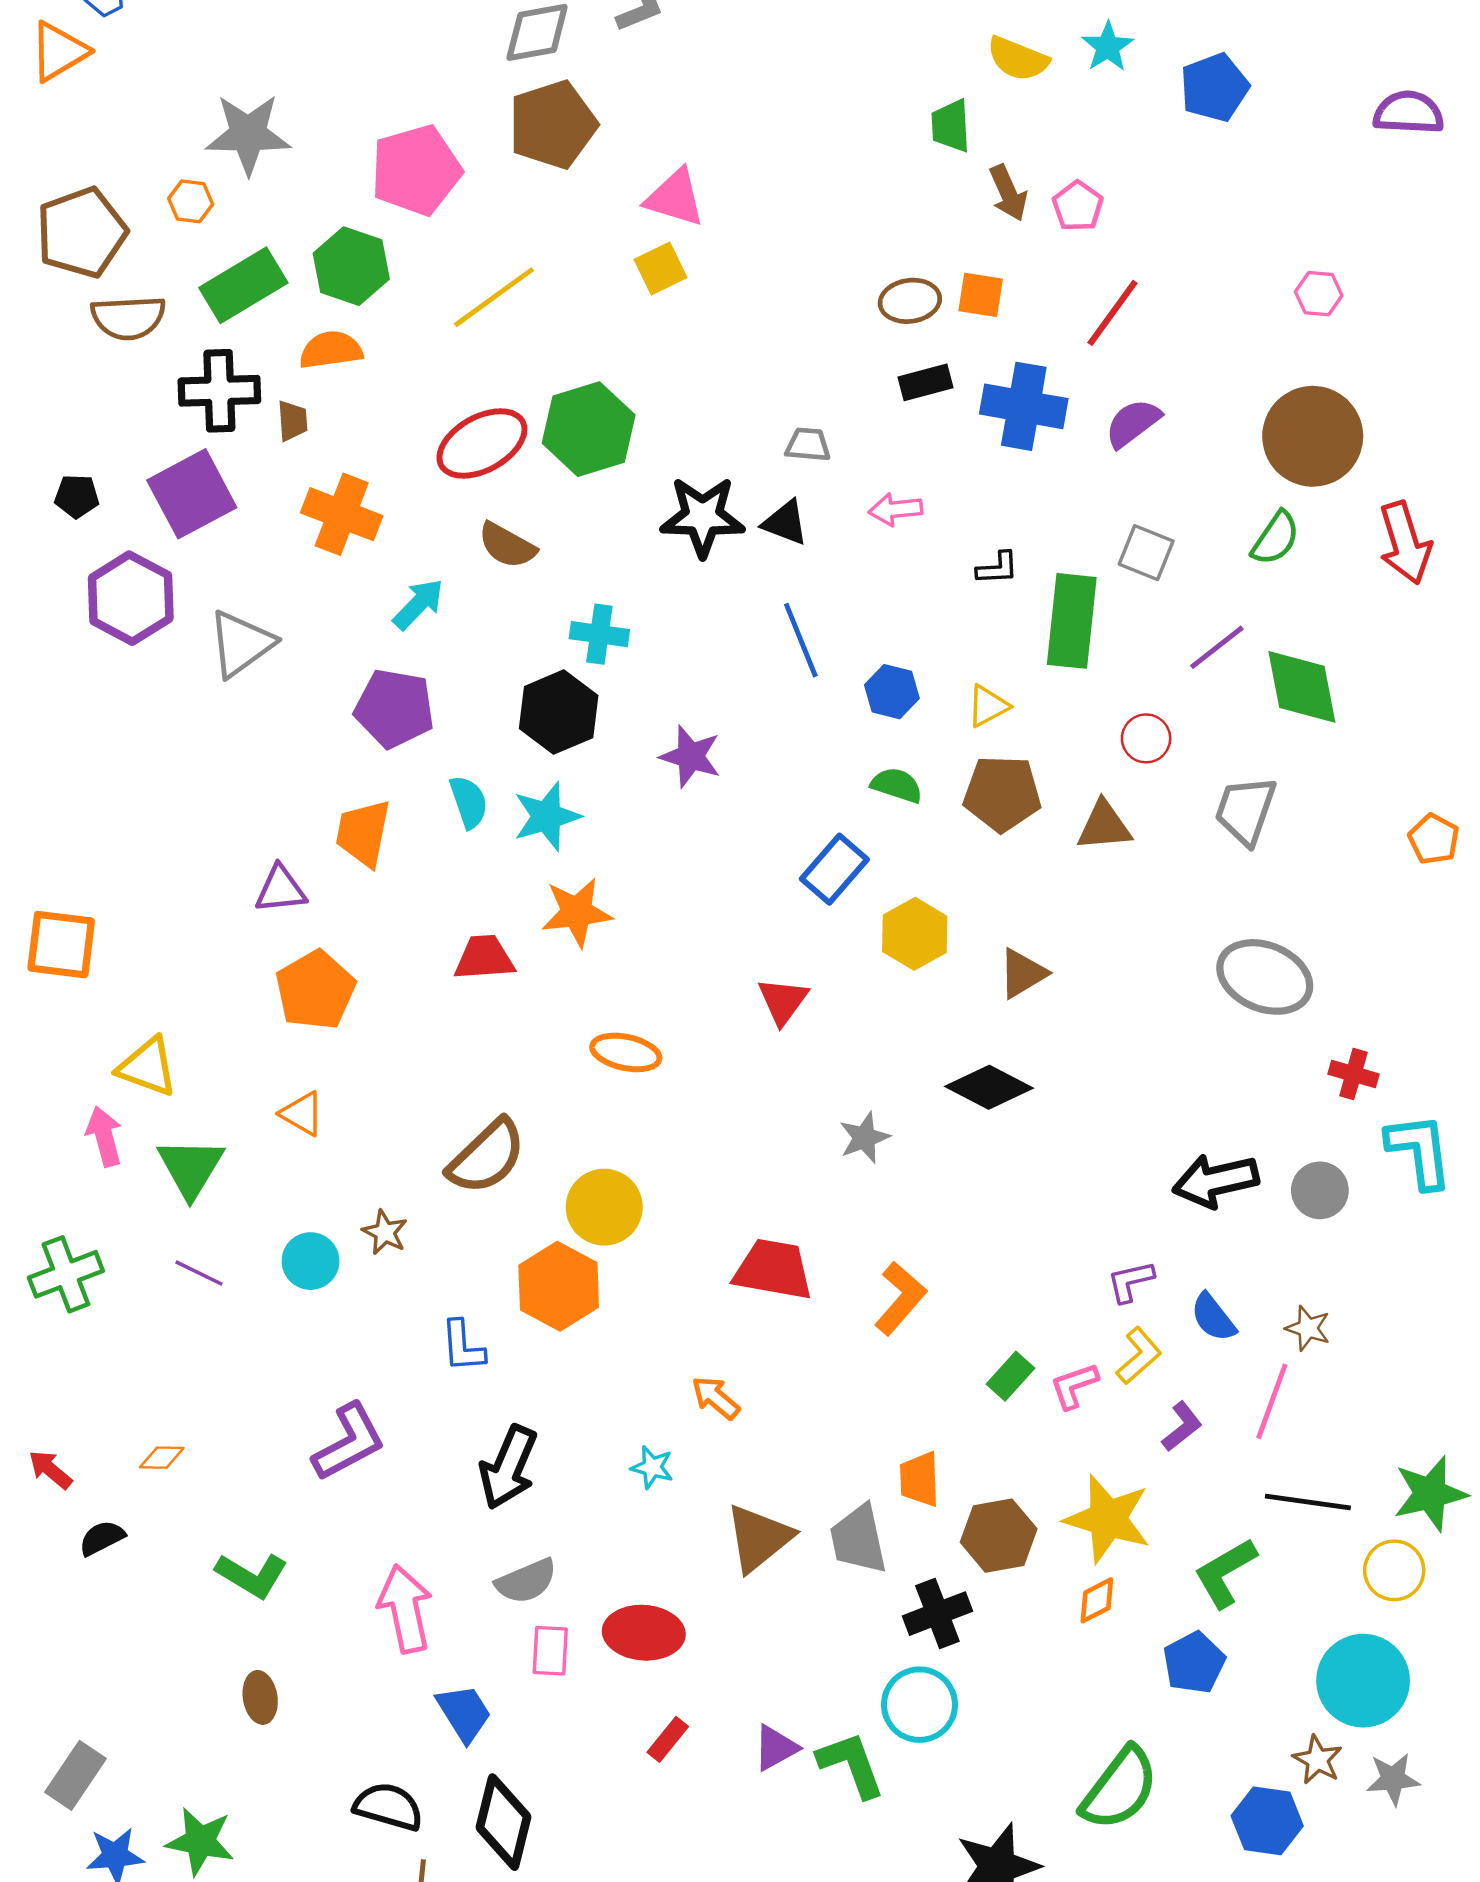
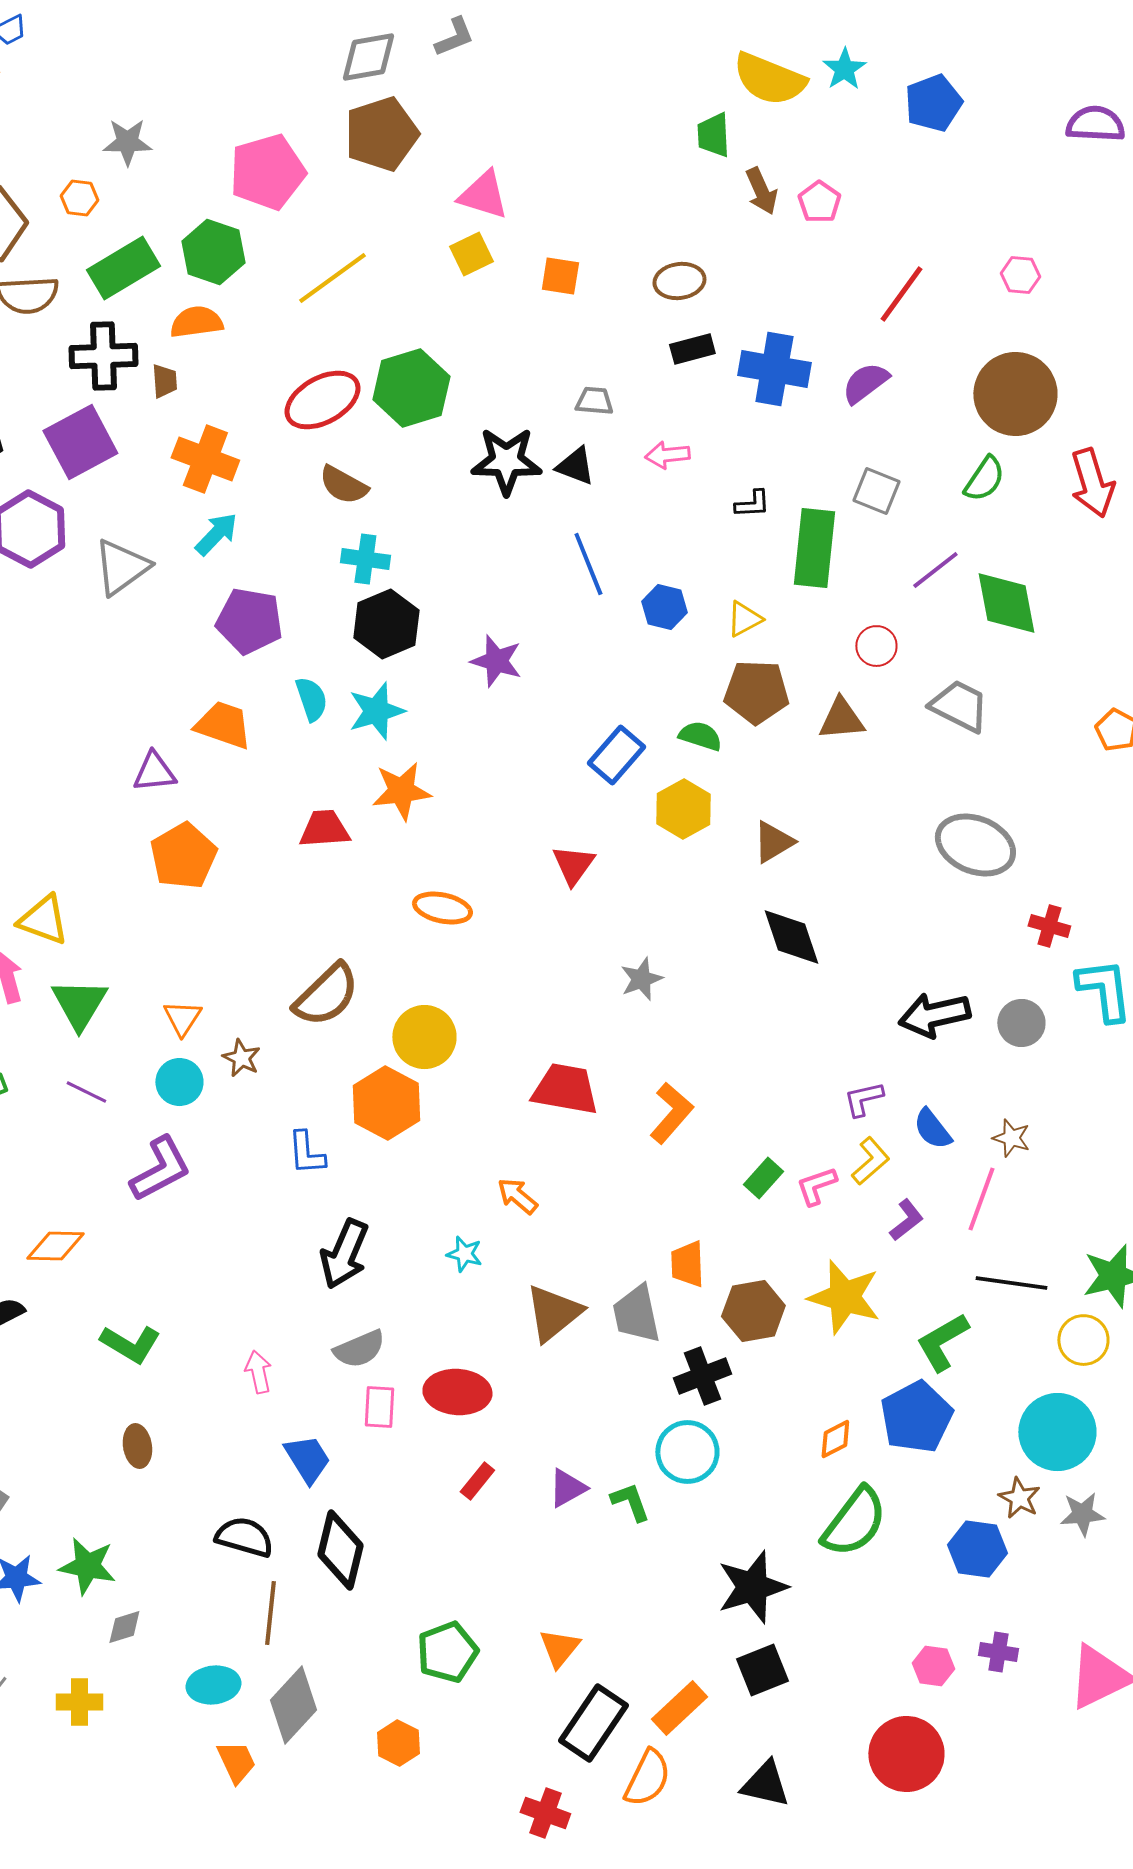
yellow semicircle: (1018, 59) -> (769, 79), size x1.4
gray star: (248, 134) -> (127, 142), size x0.7
orange square: (981, 295) -> (560, 276), moved
red line: (1112, 313) -> (901, 294), moved
cyan arrow: (418, 604) -> (216, 534), moved
cyan cross: (599, 634) -> (365, 559), moved
green semicircle: (897, 785) -> (700, 736), moved
gray trapezoid: (1246, 810) -> (959, 706), turned 98
orange trapezoid: (363, 833) -> (223, 725), turned 98
black diamond: (989, 1087) -> (791, 937), moved, turned 44
orange triangle: (302, 1114) -> (182, 1018), moved, turned 33
purple L-shape: (349, 1442) -> (160, 1169), moved
orange diamond: (162, 1458) -> (55, 1246), size x1.5
orange diamond: (1097, 1600) -> (835, 1439), moved
pink arrow: (405, 1609) -> (258, 1372), size x0.6
blue pentagon: (1194, 1663) -> (916, 1417), size x1.4
green L-shape: (851, 1765) -> (630, 1502), size x0.7

